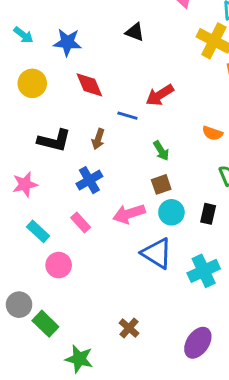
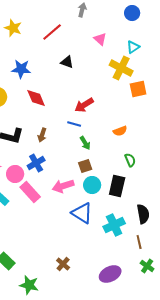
blue line: (127, 116) -> (74, 124), moved
orange semicircle: (212, 133) -> (120, 131), turned -40
black rectangle: (208, 214) -> (117, 186), size x1.5
pink rectangle: (81, 223) -> (30, 192), size x1.5
pink circle: (59, 265) -> (15, 174), moved
purple ellipse: (198, 343) -> (110, 274), turned 30

